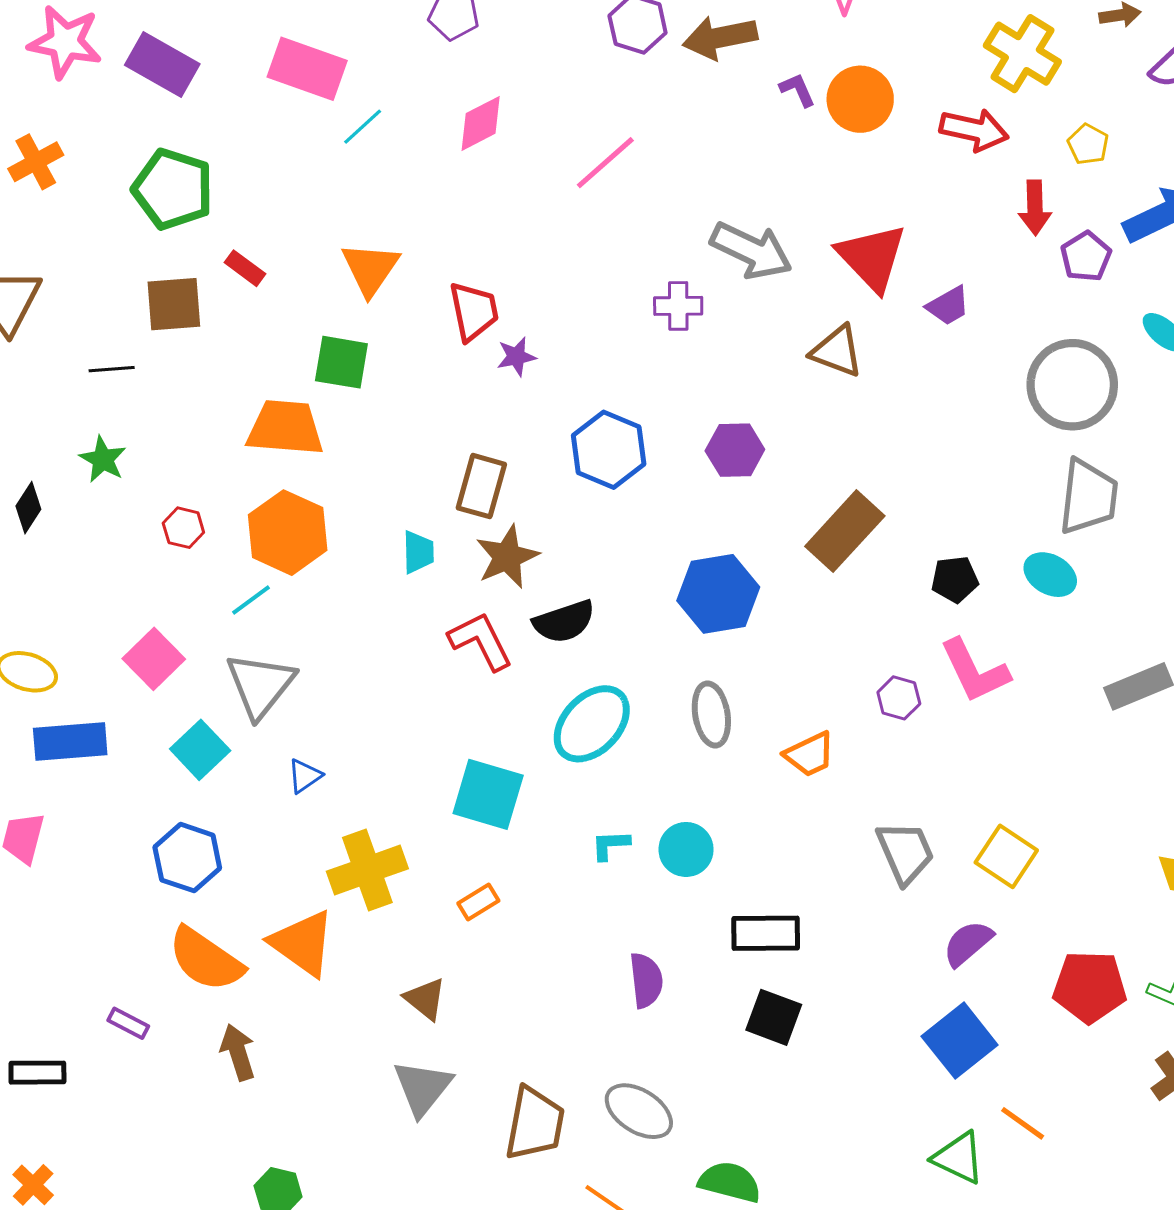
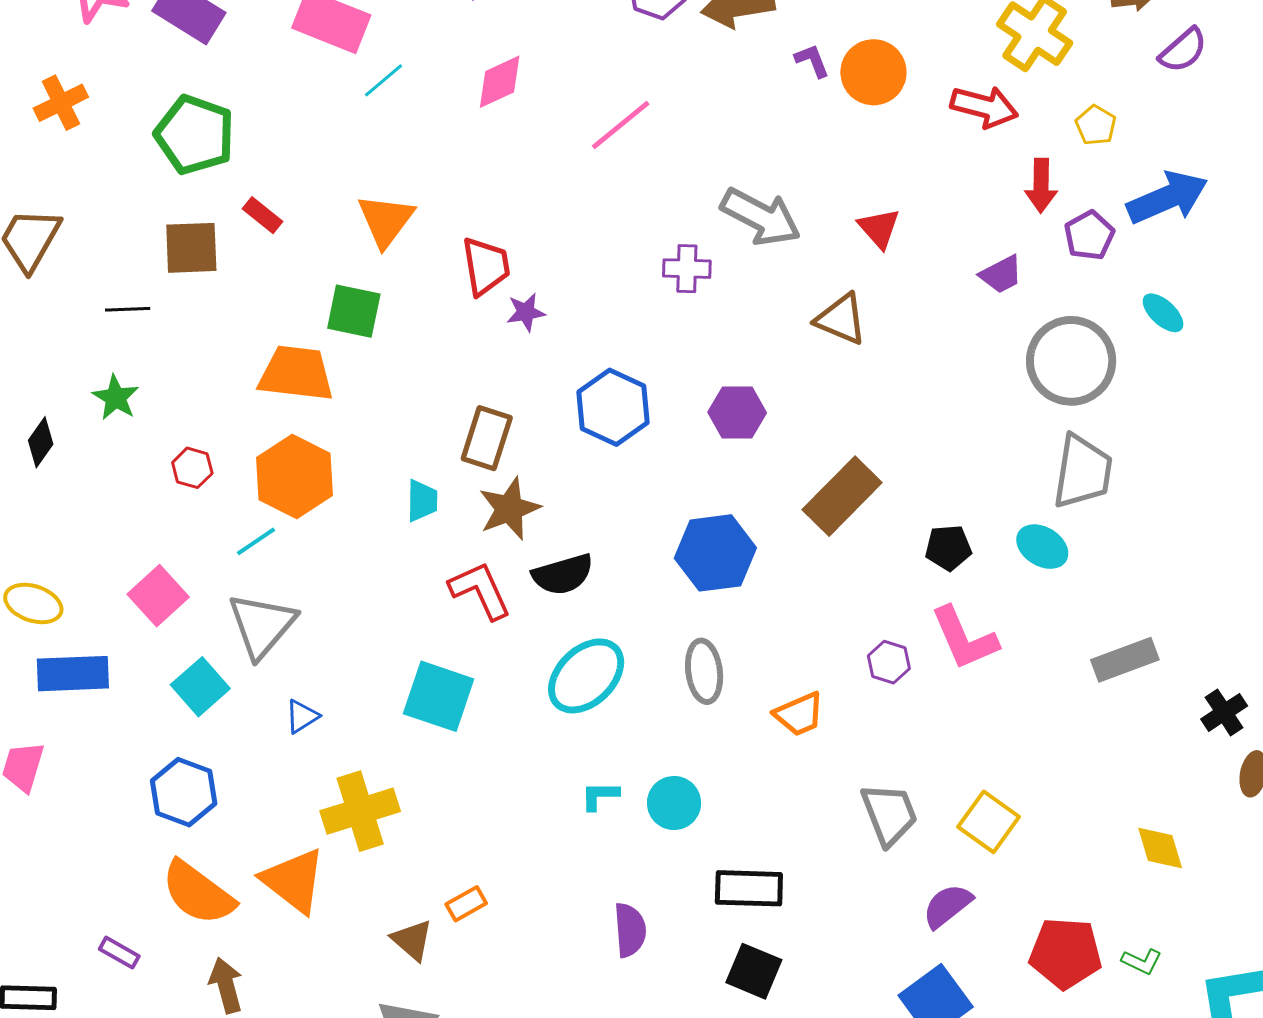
red triangle: (872, 257) -> (879, 228), size x0.6
purple trapezoid: (948, 306) -> (1001, 274), moved
cyan square: (488, 794) -> (439, 696), moved
orange rectangle: (478, 902) -> (466, 904), moved

